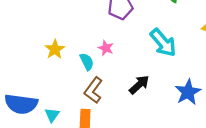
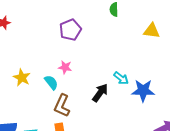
cyan arrow: (163, 43) -> (121, 78), moved, size x0.6
blue star: (188, 92) -> (143, 91), turned -30

